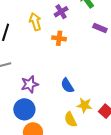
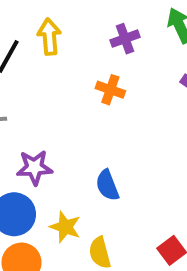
yellow arrow: (35, 22) -> (49, 37), moved
yellow star: (84, 105) -> (65, 227), moved

